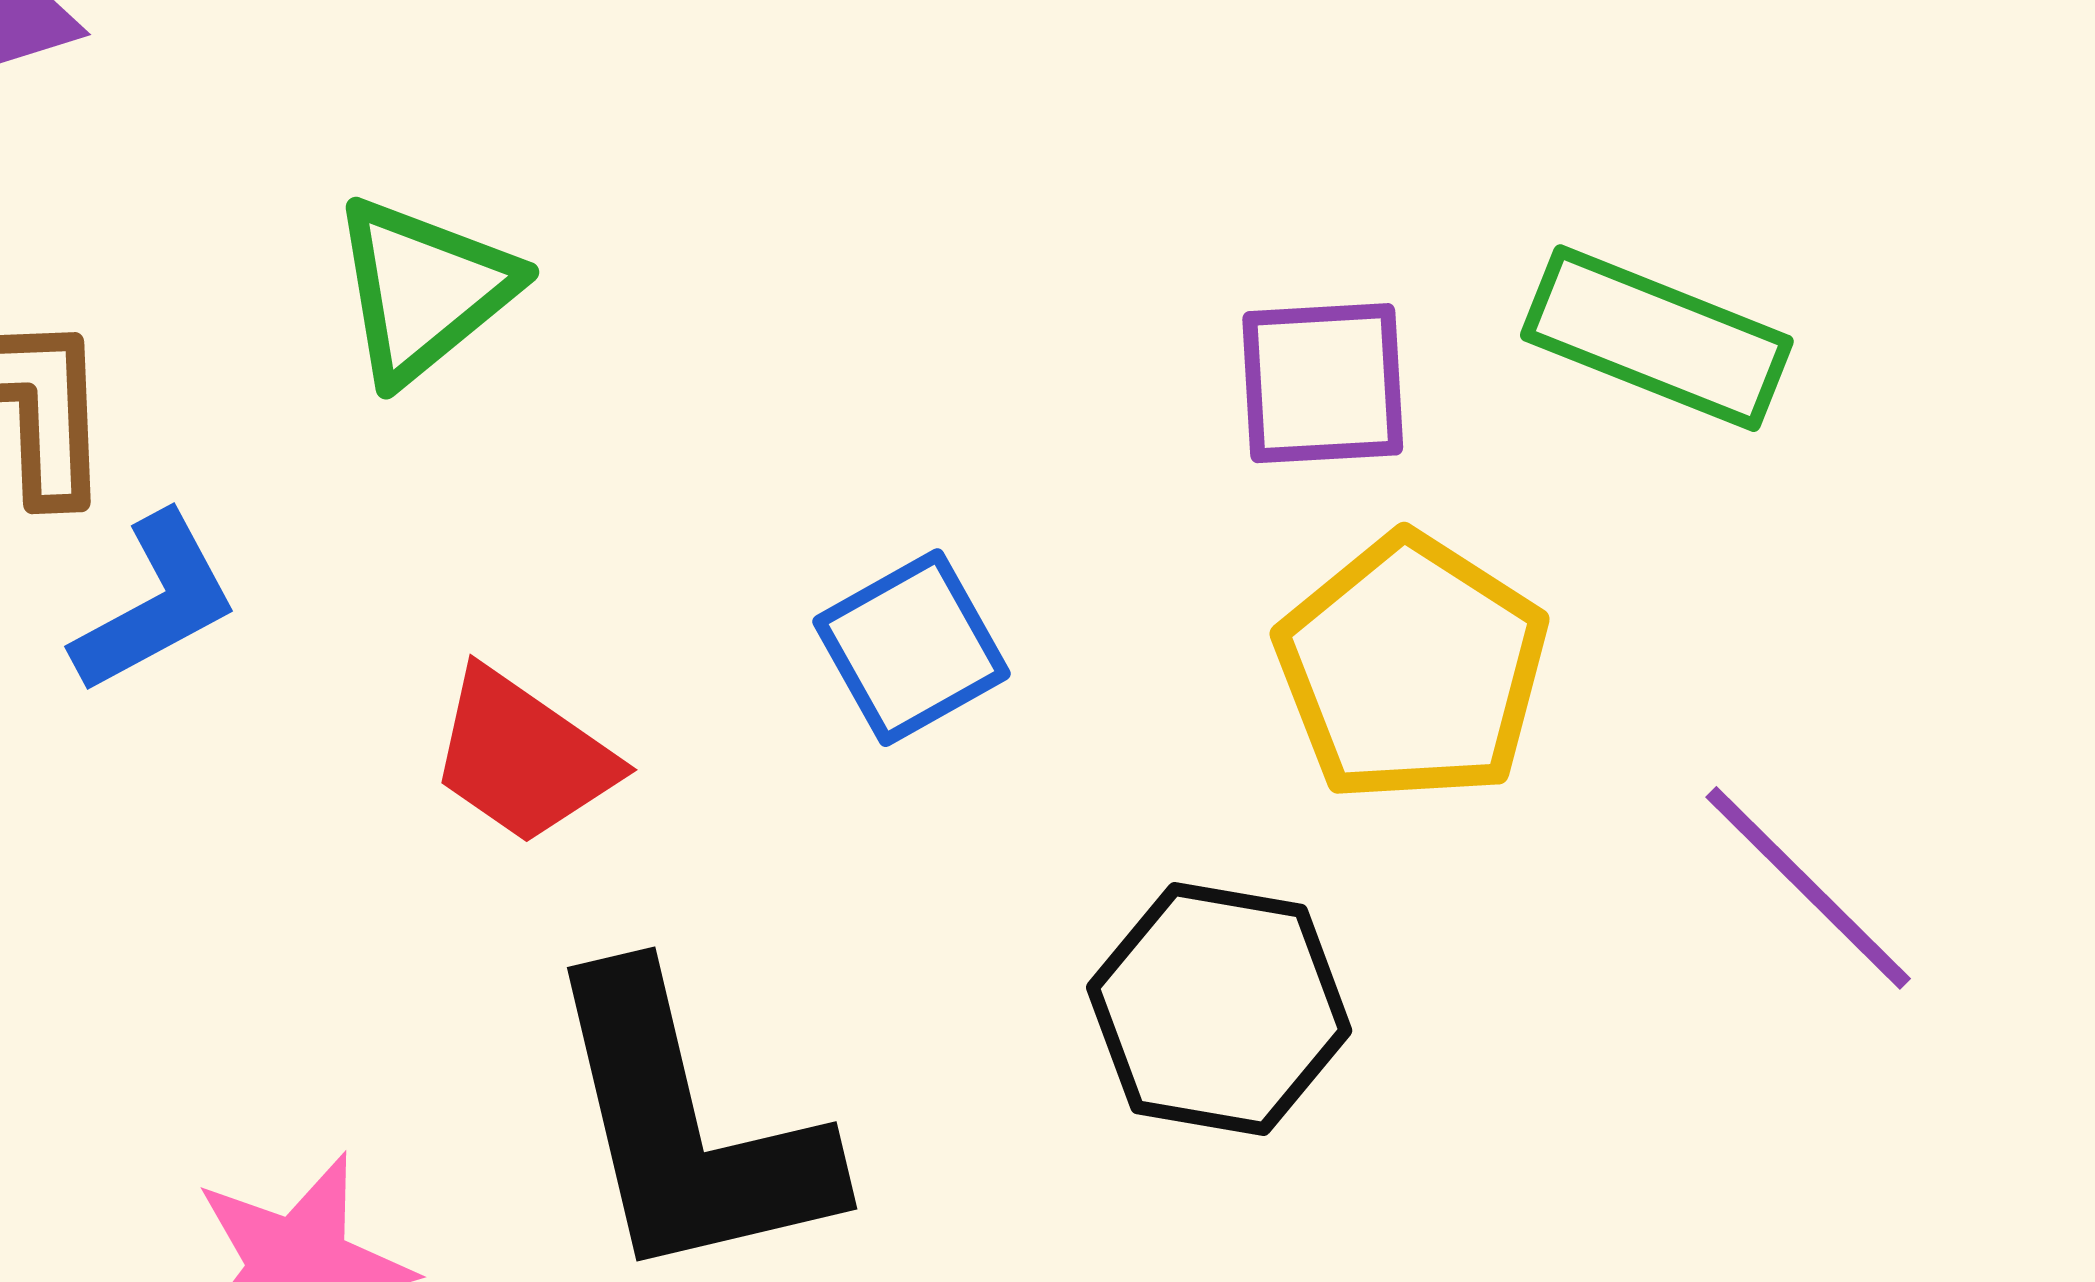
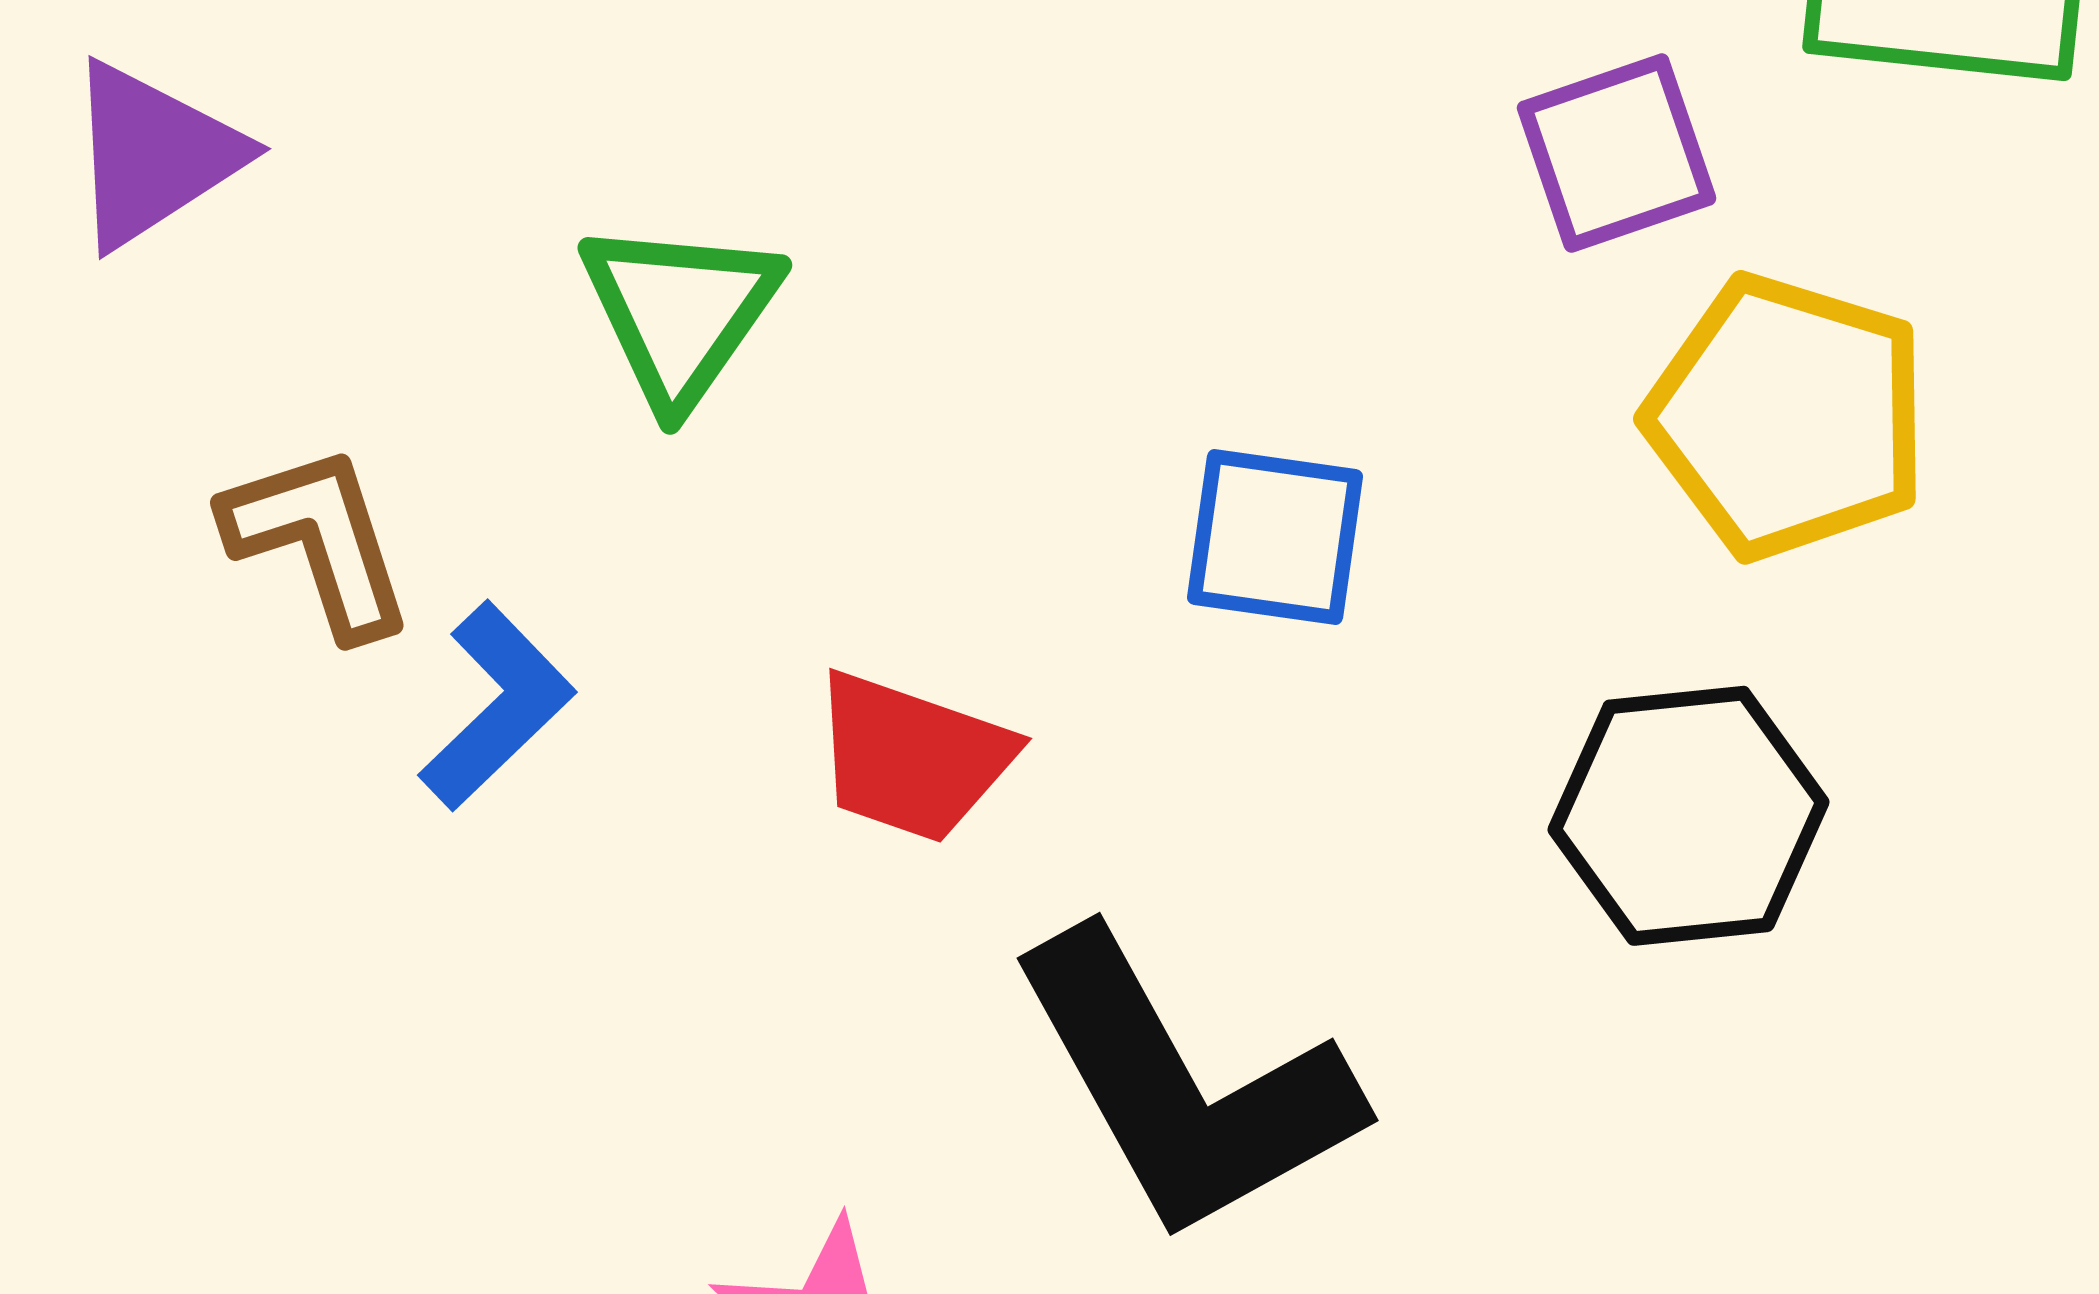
blue square: (911, 648) -> (1275, 537), turned -37

